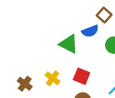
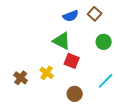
blue semicircle: (90, 31) -> (71, 16), moved
red square: (82, 76) -> (72, 61), moved

